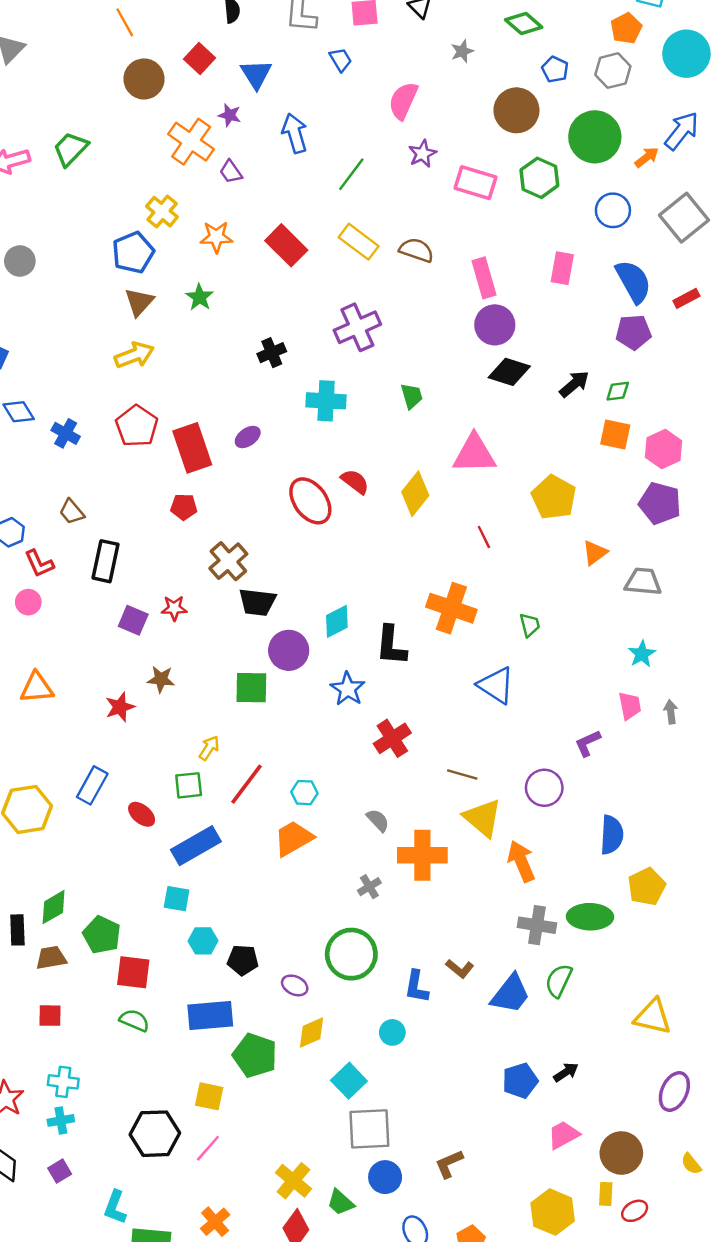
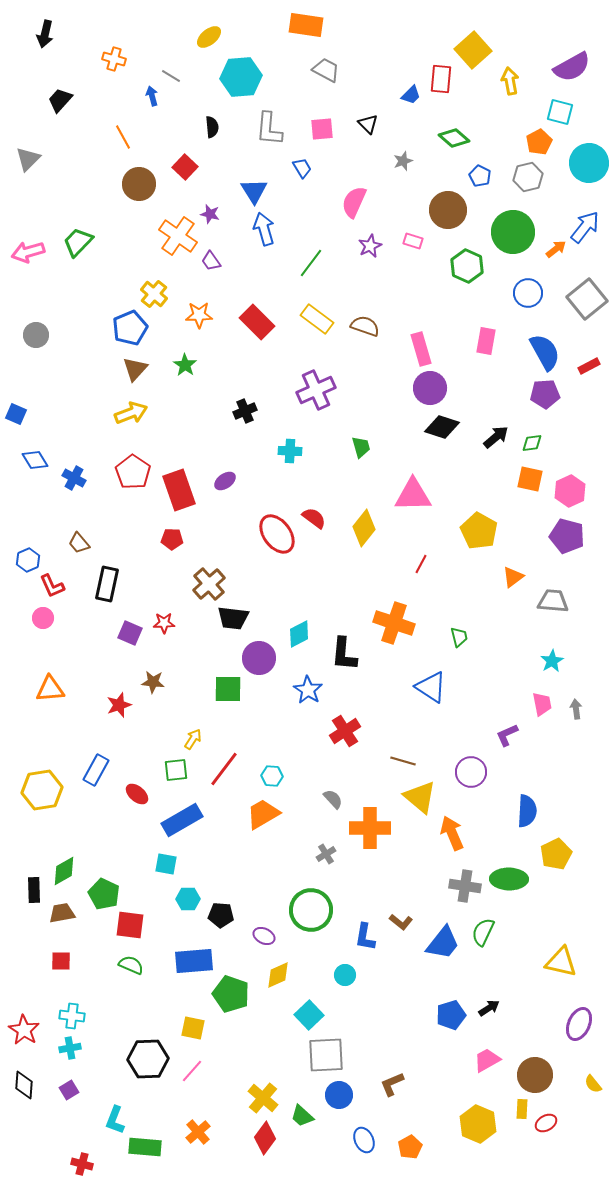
blue triangle: (256, 74) -> (254, 191), moved
pink rectangle: (475, 183) -> (413, 241), moved, size x0.6
cyan cross: (326, 401) -> (290, 451), size x0.7
red line: (484, 537) -> (421, 564), turned 54

